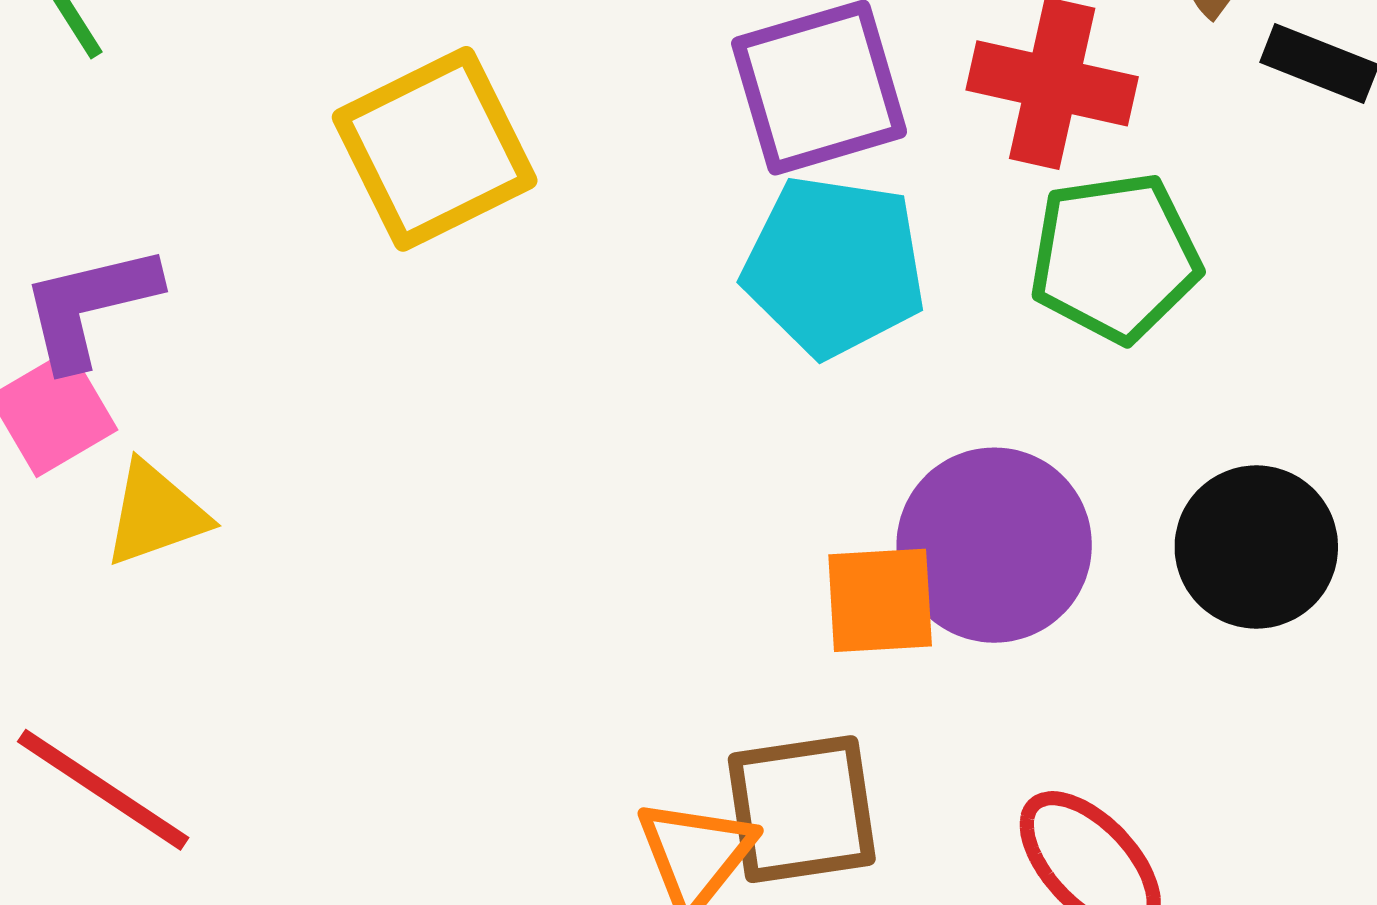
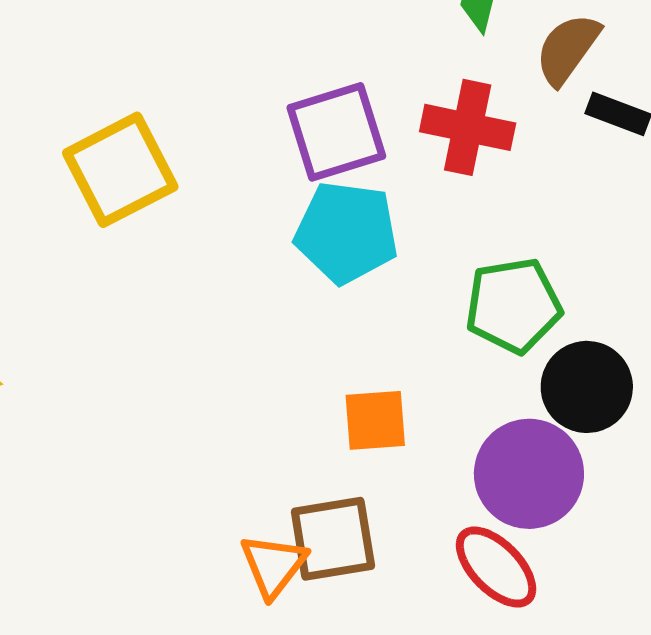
green pentagon: (1115, 257) -> (513, 306), moved
purple circle: (994, 545) -> (529, 474), moved

